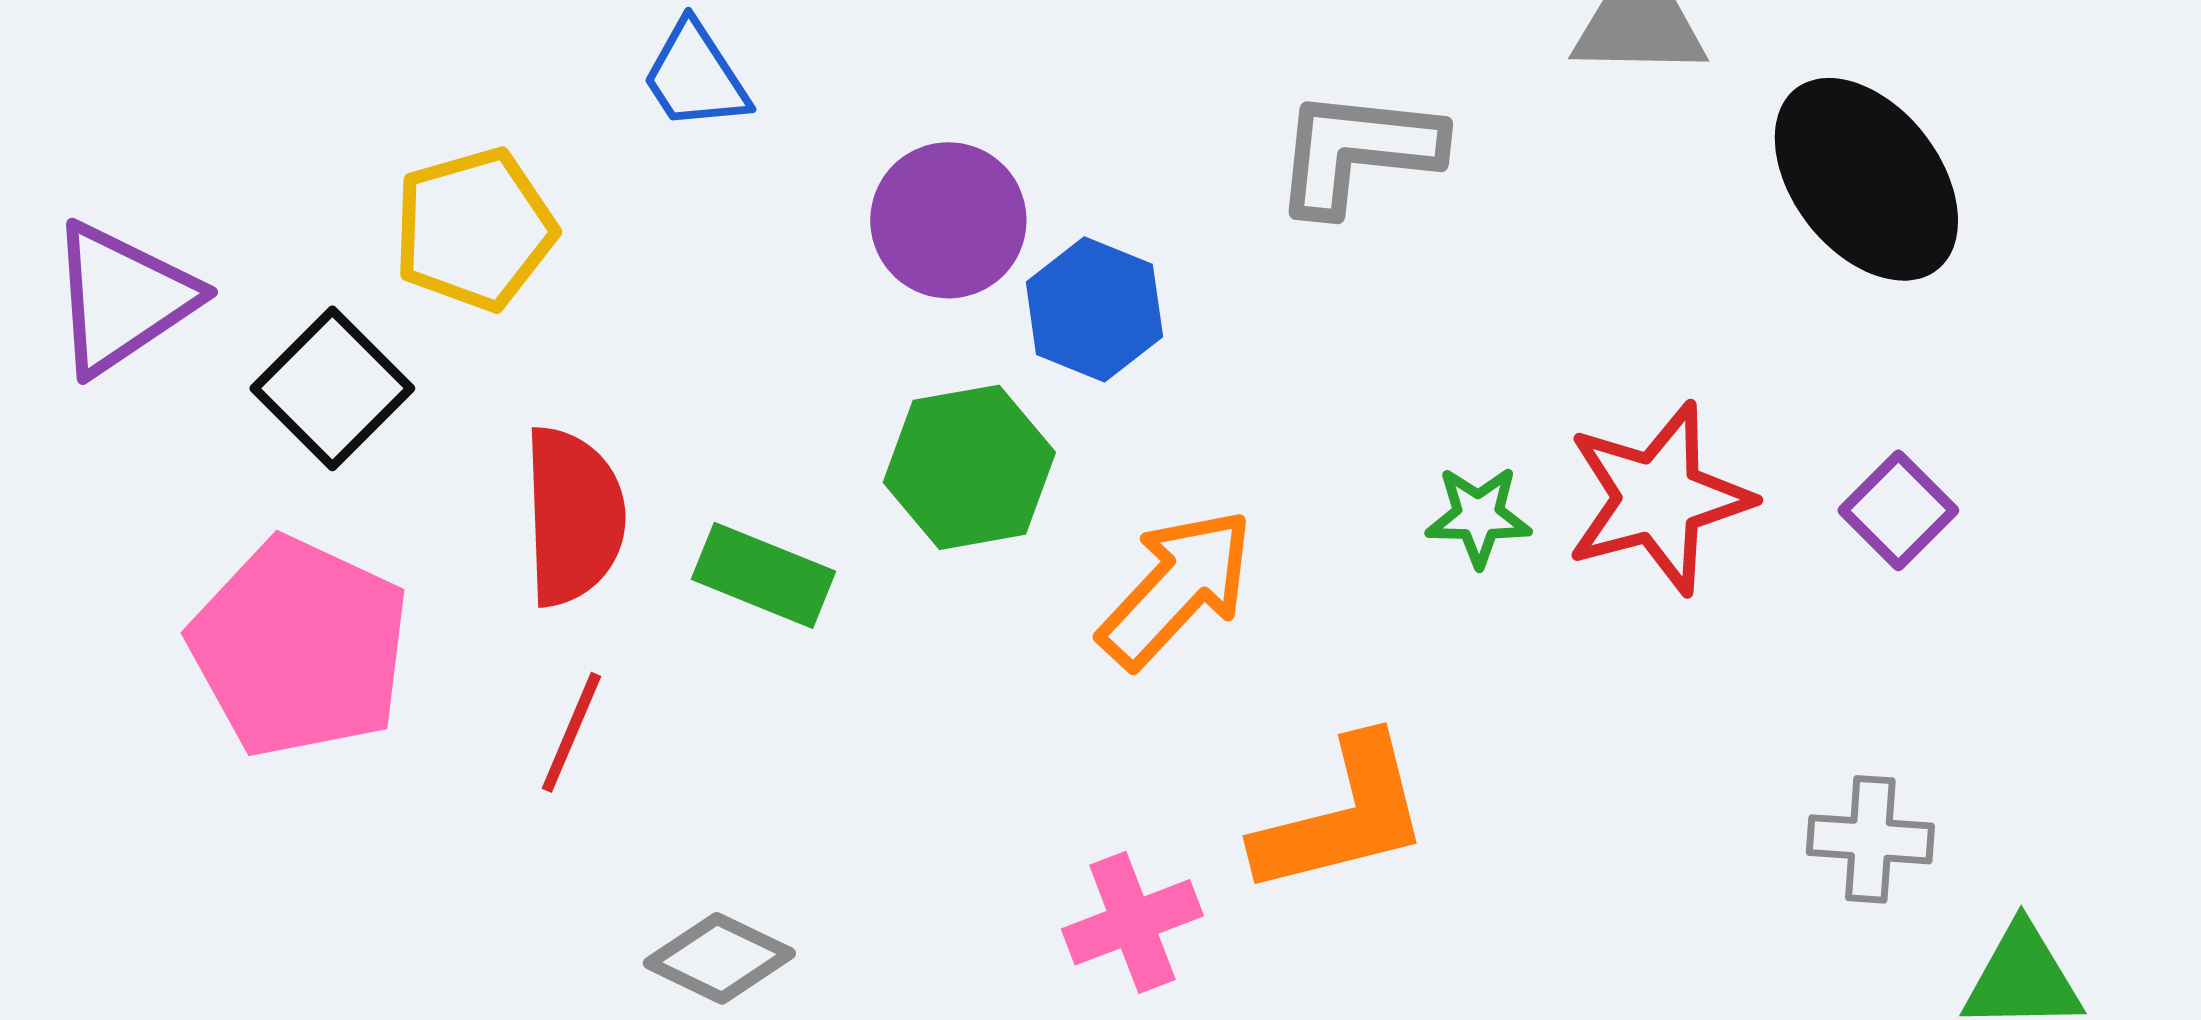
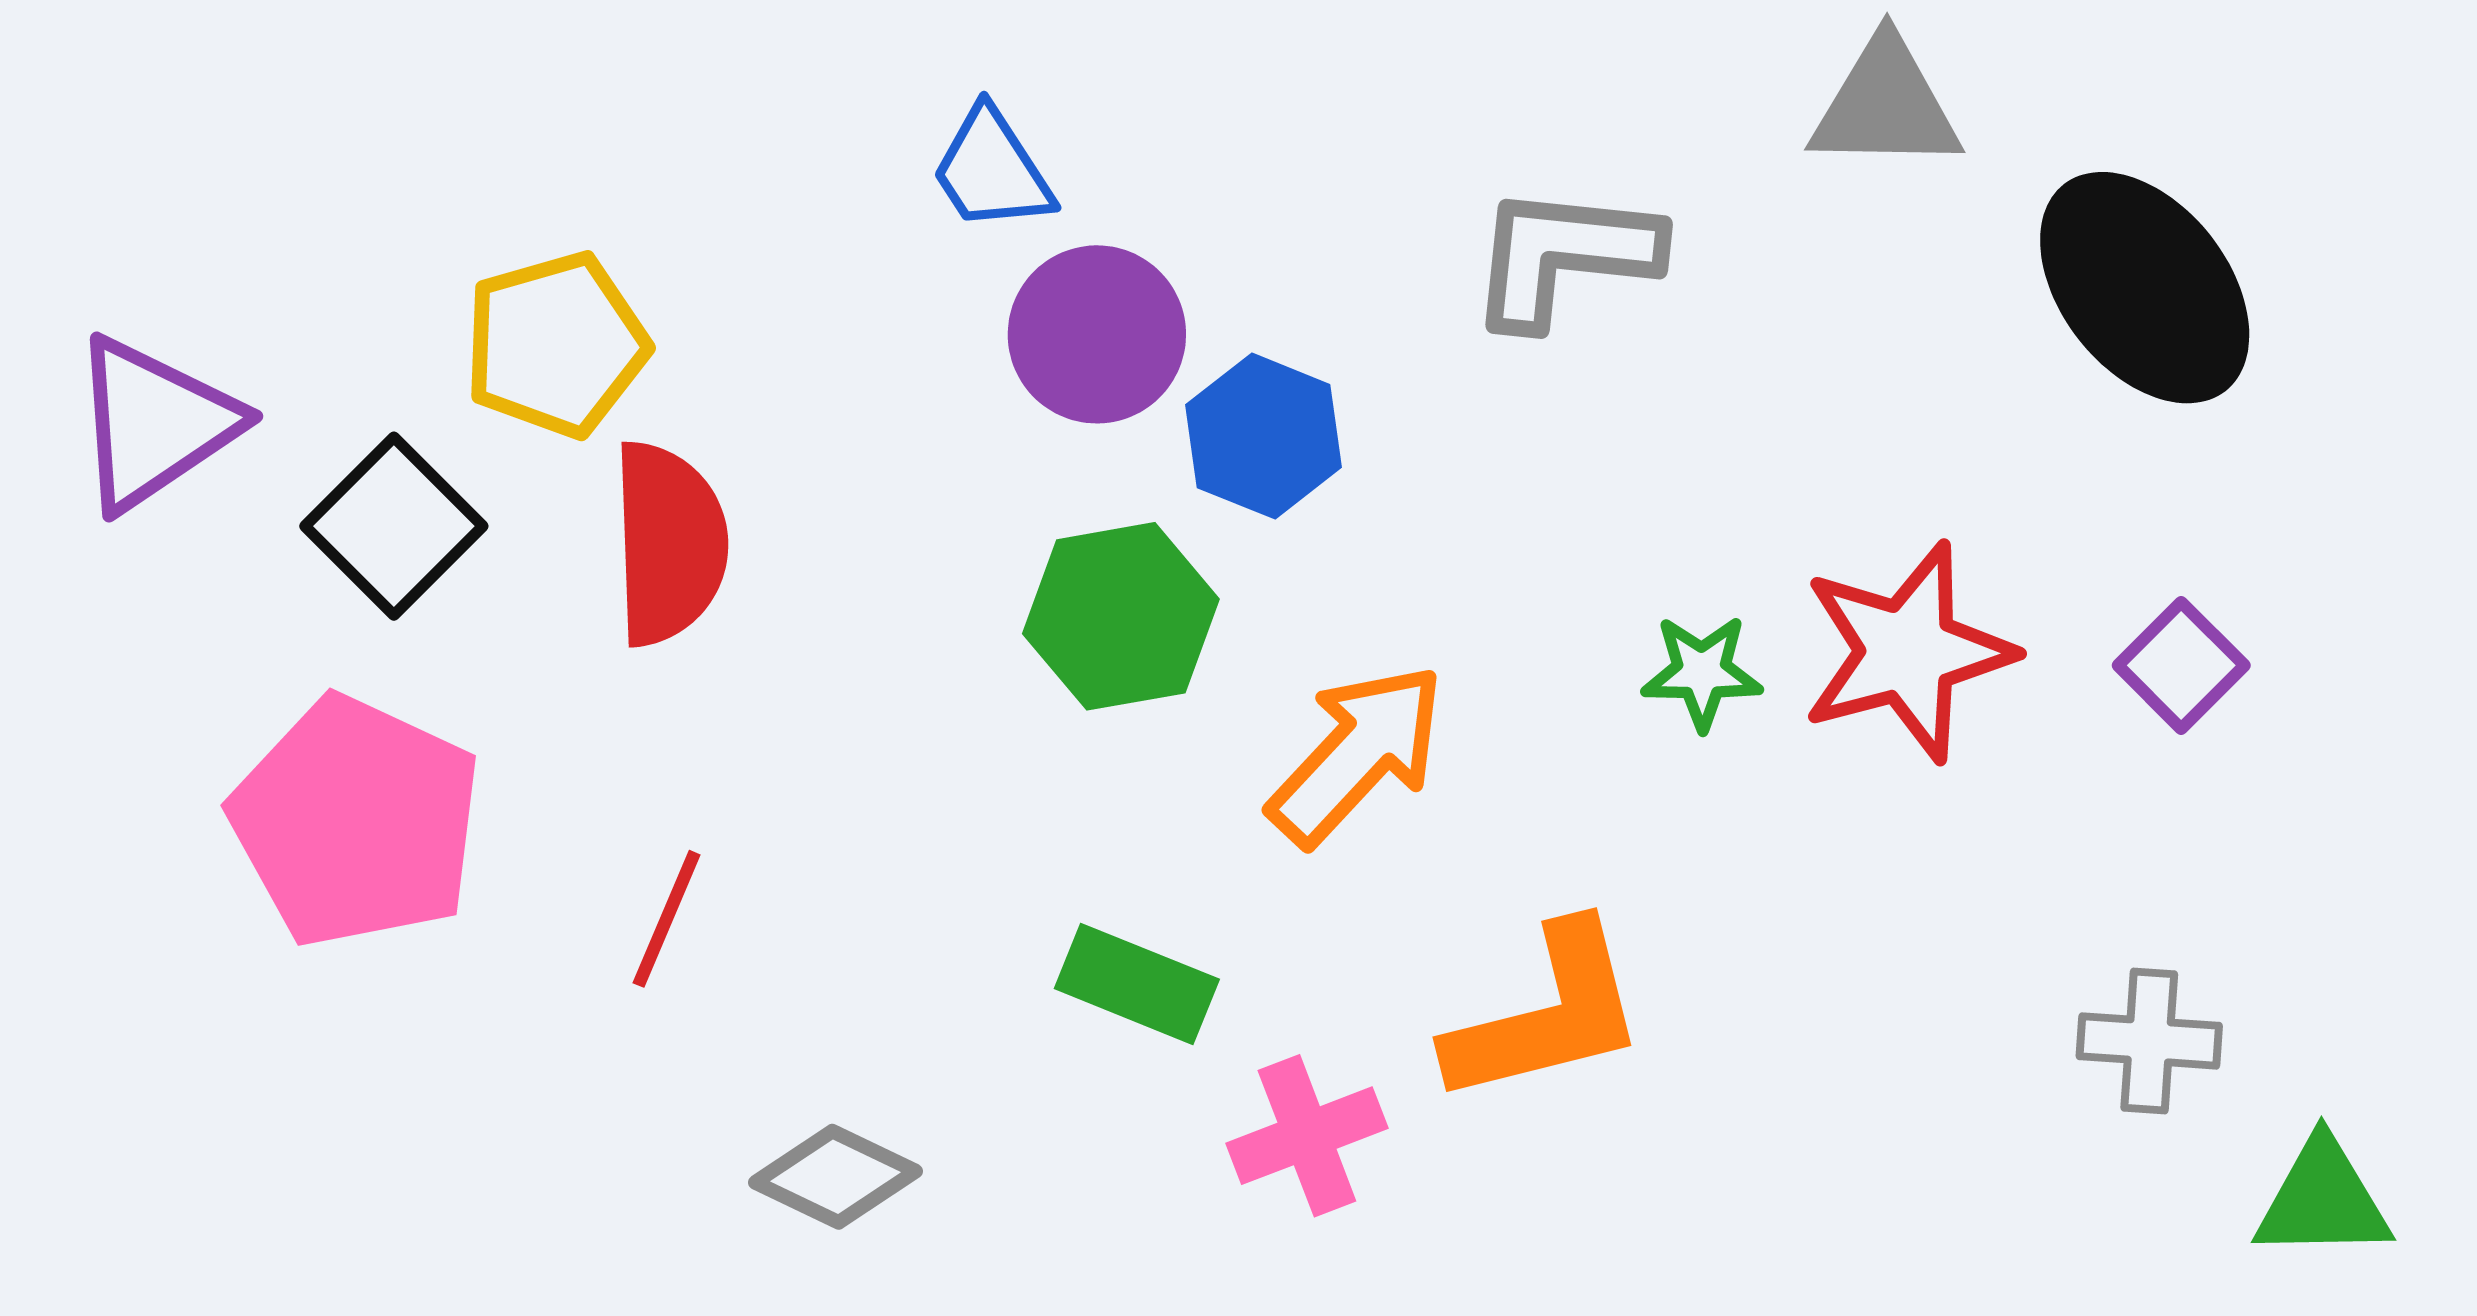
blue trapezoid: (695, 76) -> (992, 170), moved
red semicircle: (573, 516) -> (669, 543), moved
green rectangle: (763, 575) -> (1137, 984), moved

